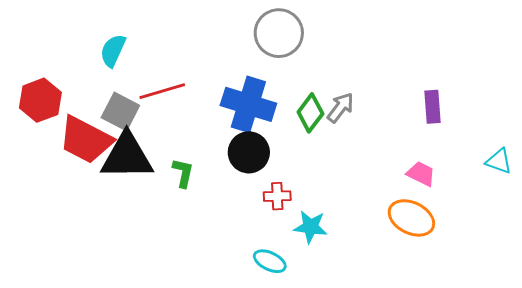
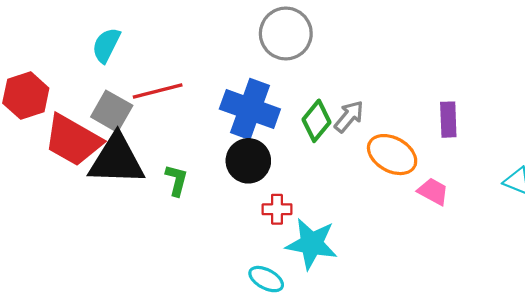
orange ellipse: (411, 218) -> (392, 155), moved
cyan star: (310, 227) -> (312, 244), size x1.4

